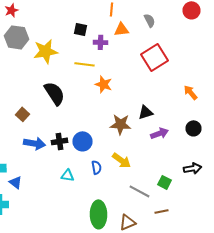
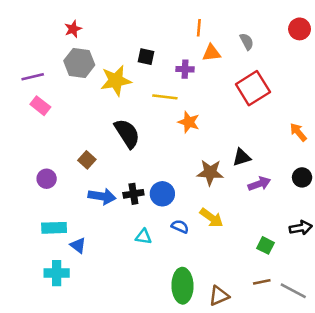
black square: (80, 29) -> (146, 57), moved
blue semicircle: (96, 167) -> (180, 227), turned -56
gray line: (140, 191) -> (293, 291), moved

